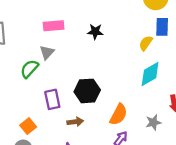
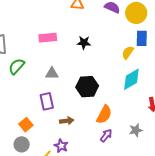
gray triangle: (47, 52) -> (52, 73), moved, turned 48
green semicircle: (29, 69) -> (17, 66), moved
black hexagon: (87, 91) -> (87, 87), moved
gray star: (153, 122) -> (136, 130), moved

